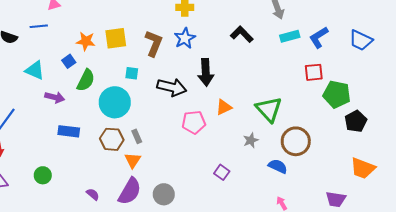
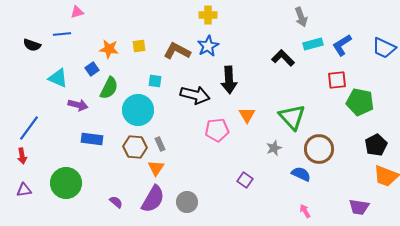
black L-shape: (242, 34) -> (283, 58), moved
yellow square: (116, 38) -> (139, 46), size x0.6
brown L-shape: (154, 43) -> (177, 51), turned -84
orange triangle: (224, 107) -> (247, 115), turned -36
black pentagon: (356, 121) -> (376, 145), moved
green circle: (43, 175) -> (66, 183), size x1.8

